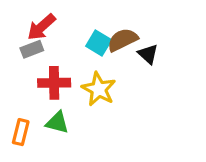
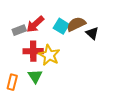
red arrow: (41, 27) -> (35, 24), moved
yellow star: (99, 89) -> (49, 55), moved
green triangle: (57, 123) -> (35, 76), turned 42

